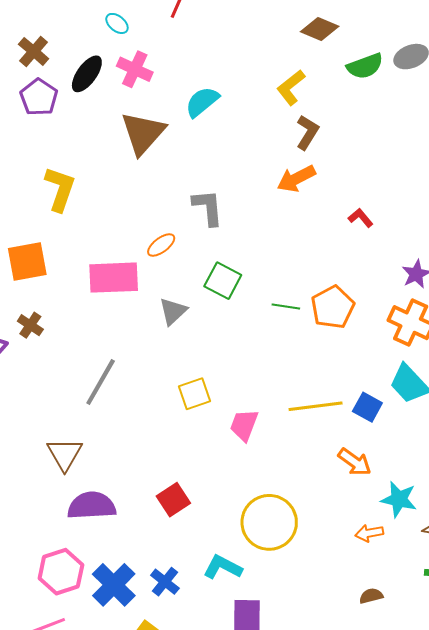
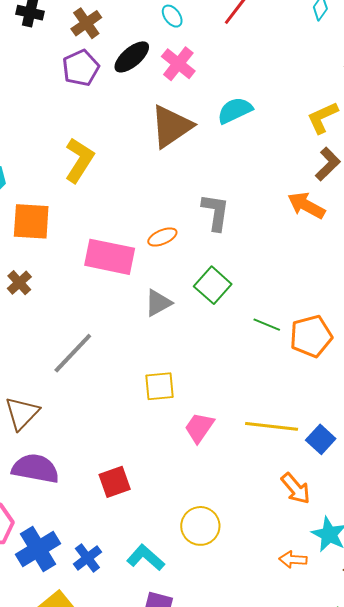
orange arrow: (296, 179) -> (306, 205), turned 42
yellow circle: (269, 522) -> (200, 526), size x0.7

